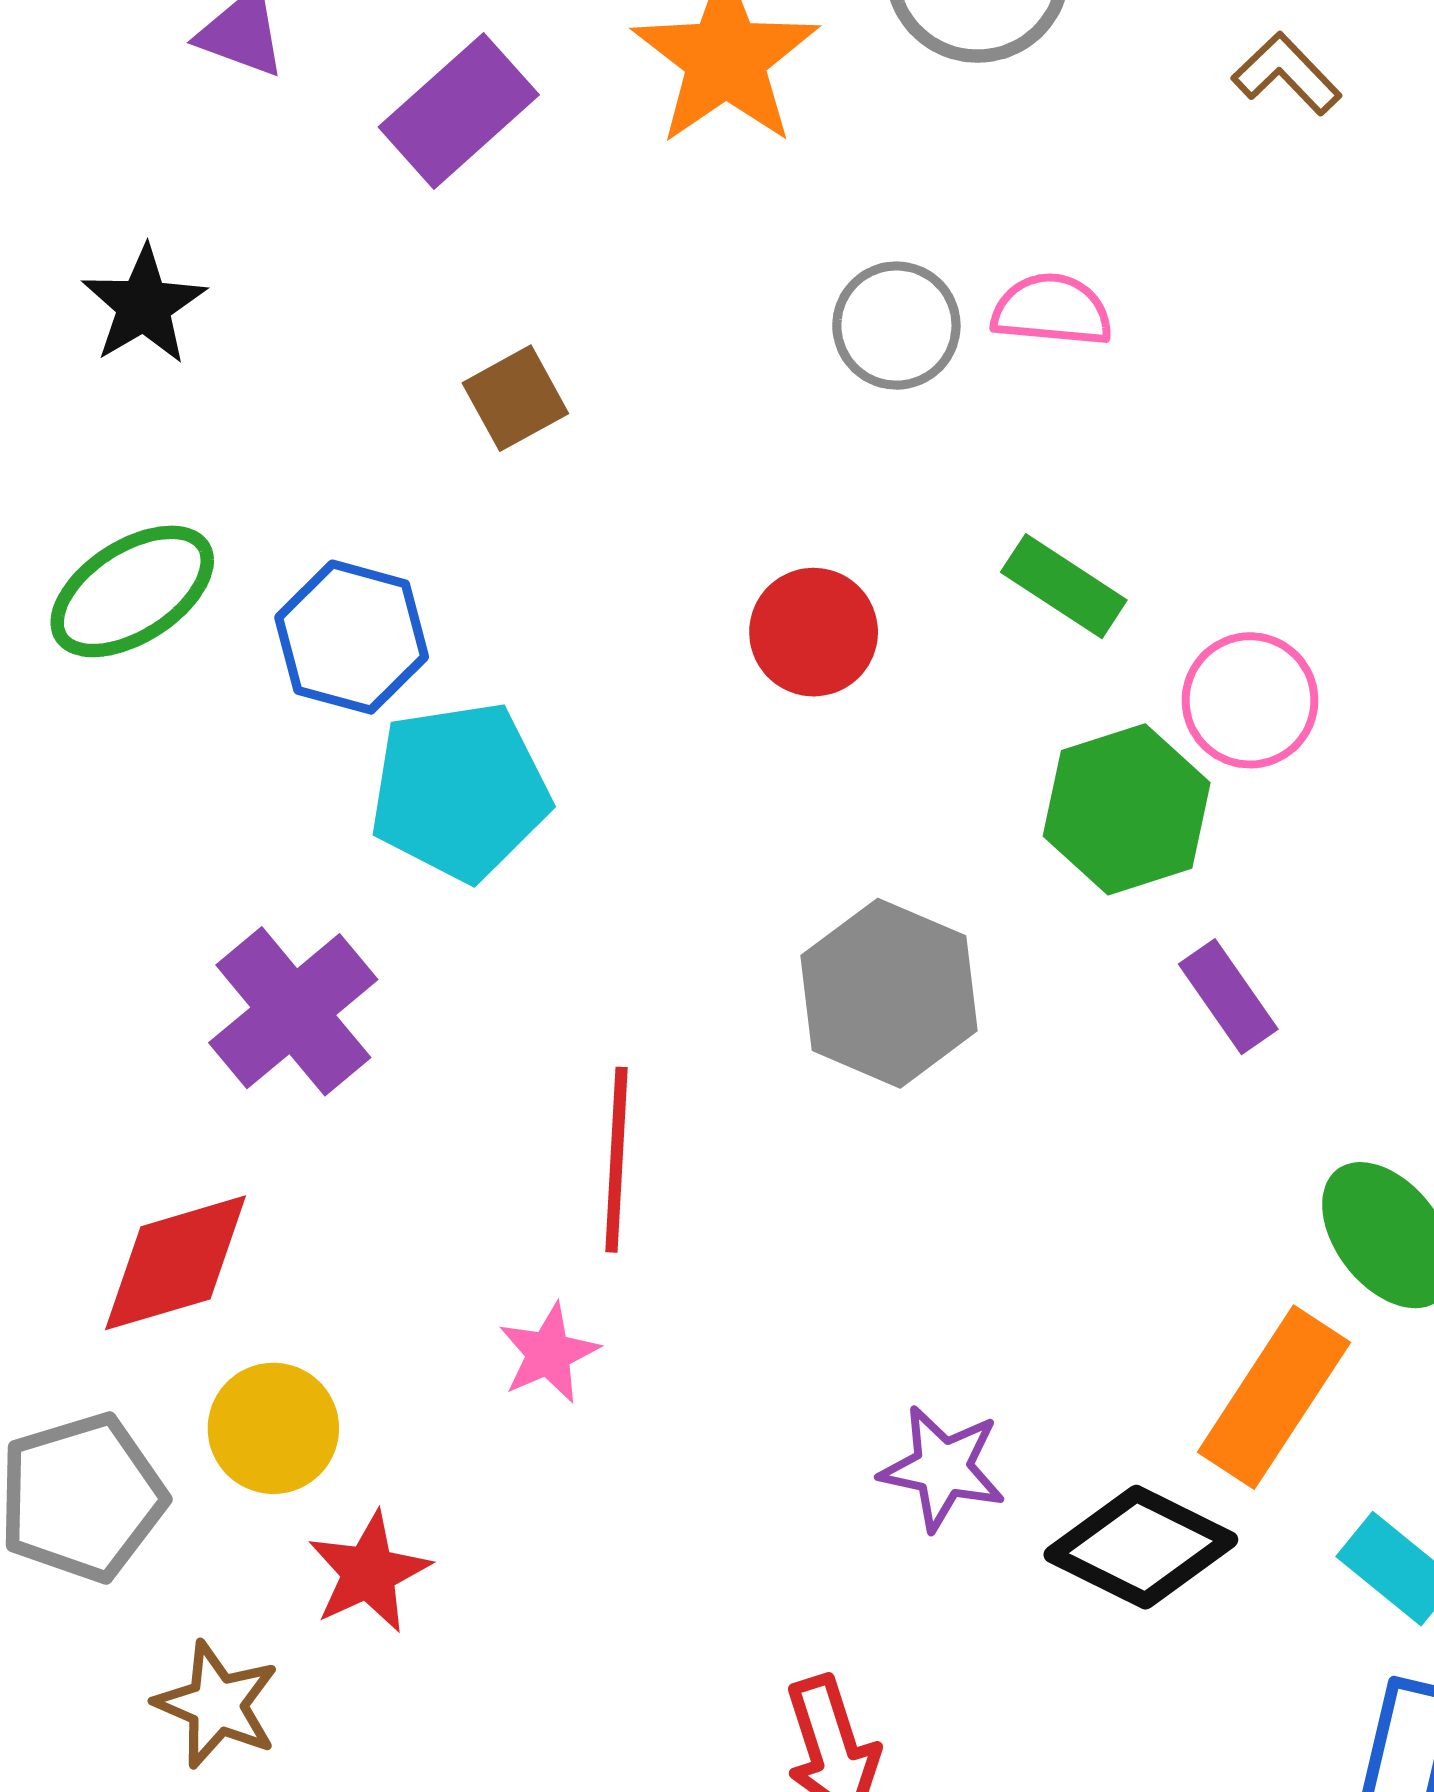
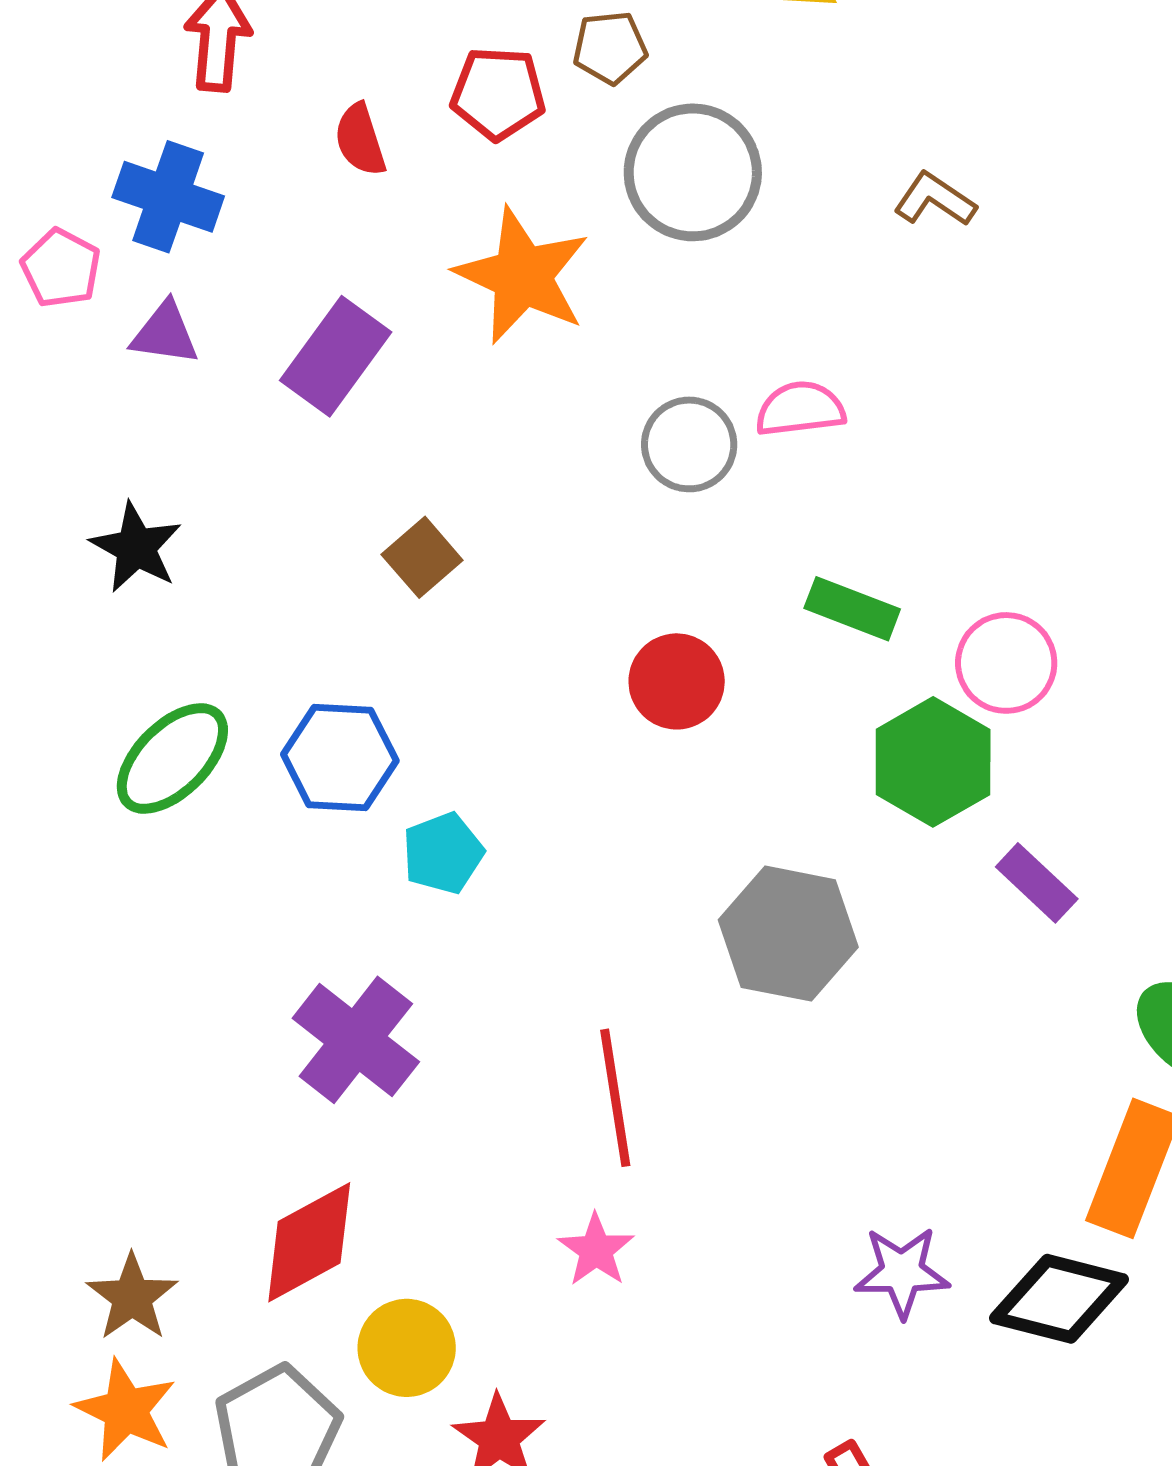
cyan pentagon: (460, 791) -> (443, 853), size x0.6

